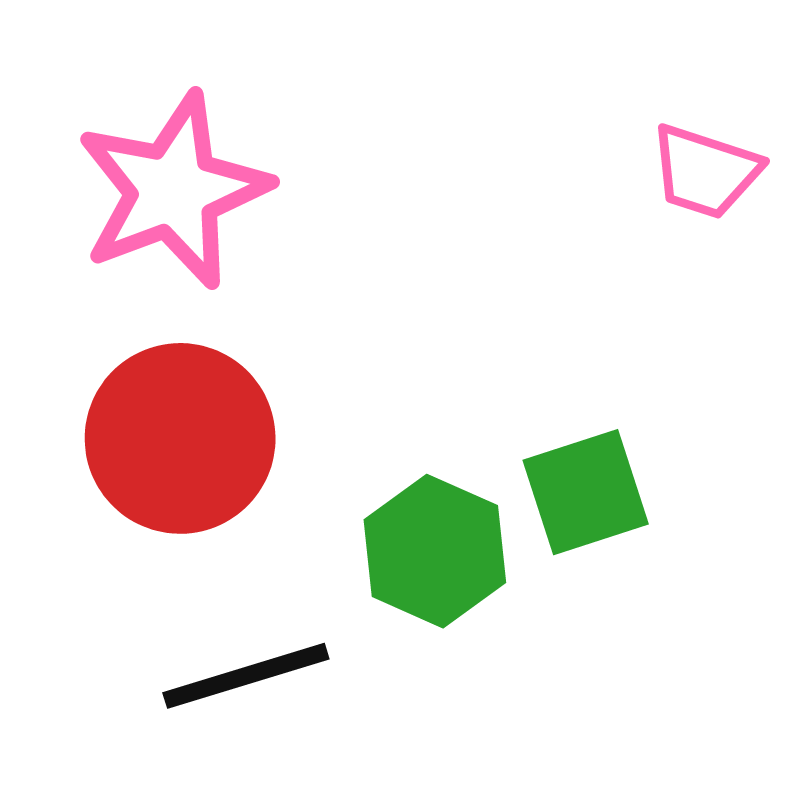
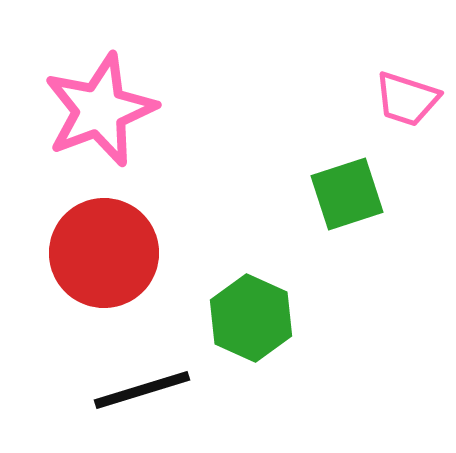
green square: (586, 492) -> (347, 194), moved

